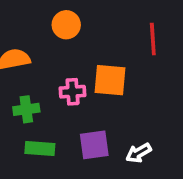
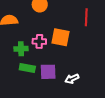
green cross: (26, 109) -> (21, 49), moved
green rectangle: (40, 149) -> (27, 68), moved

